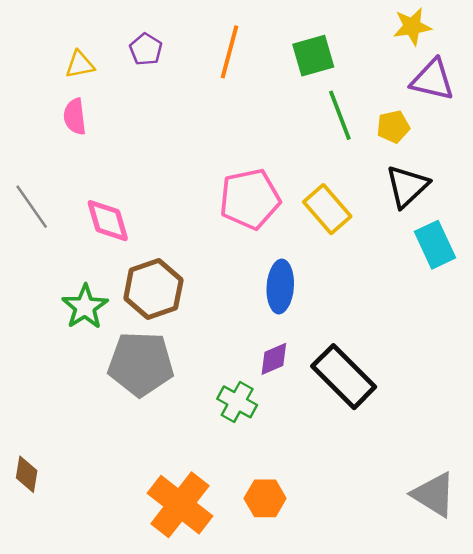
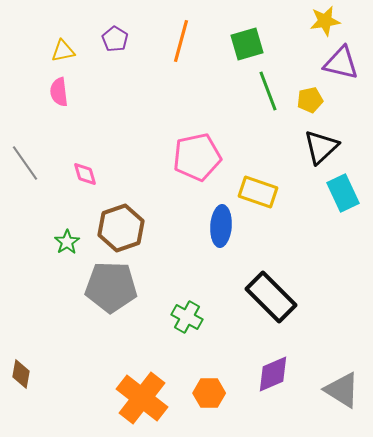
yellow rectangle: (327, 209) -> (258, 192), moved, turned -30
pink diamond: (108, 221) -> (85, 174), size x0.7
green star: (85, 307) -> (67, 242), size x0.7
purple diamond: (274, 359) -> (273, 374), moved, size x1.4

